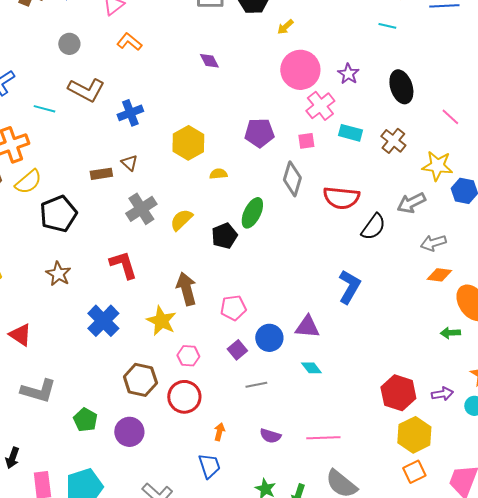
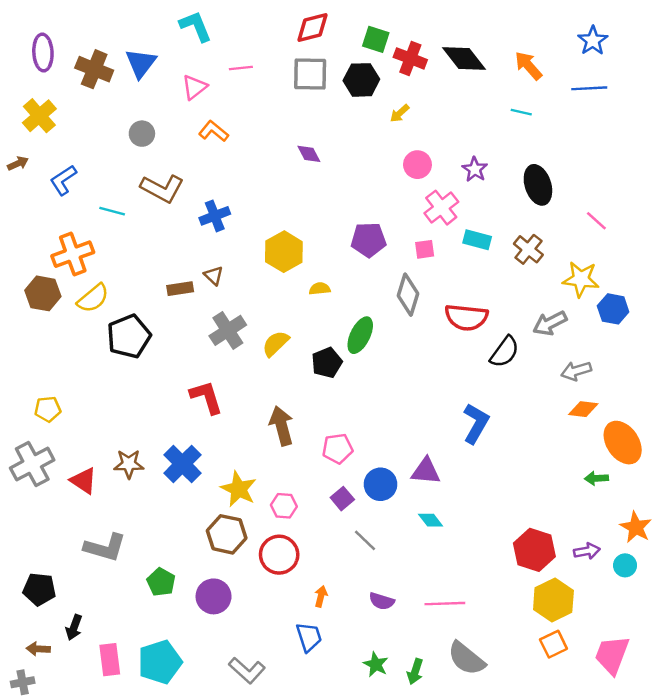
pink circle: (300, 70) -> (417, 165), size x0.6
brown star: (58, 274) -> (129, 464), moved, turned -30
yellow star: (161, 321) -> (239, 489), moved
gray line: (256, 385) -> (365, 540), turned 55

